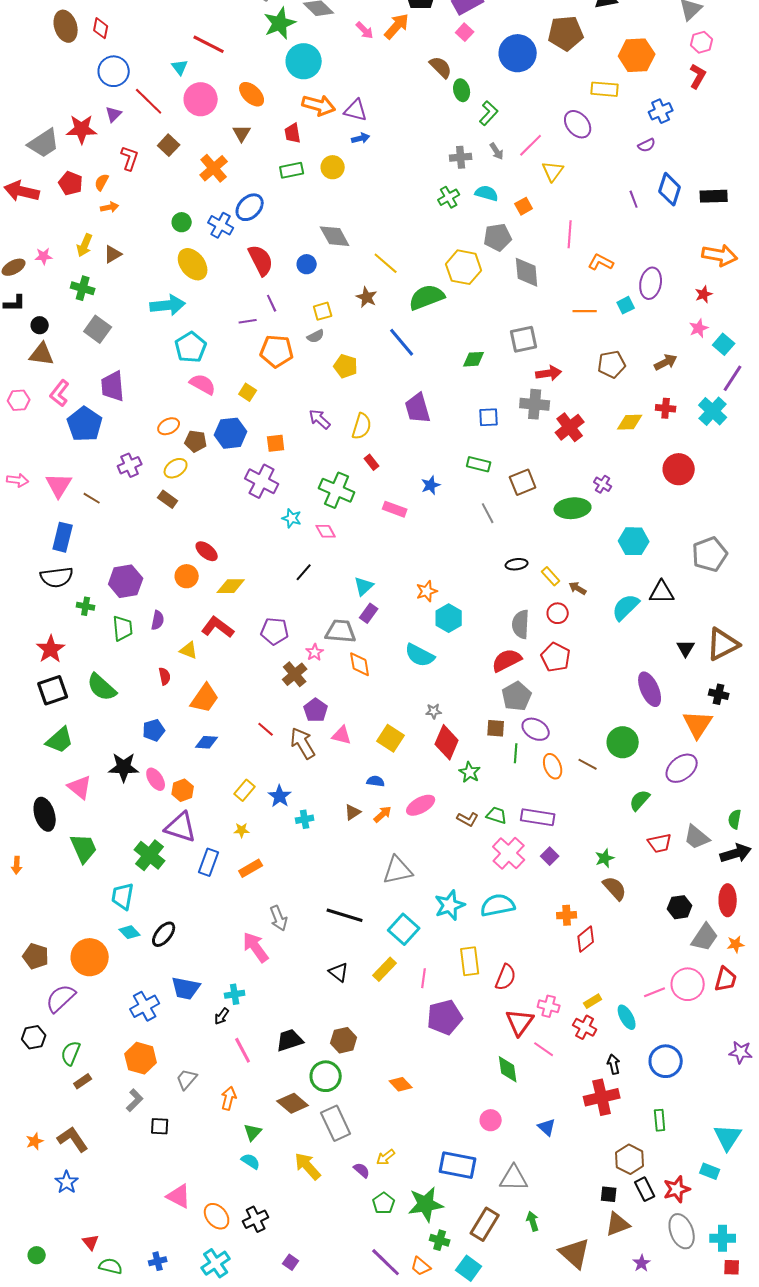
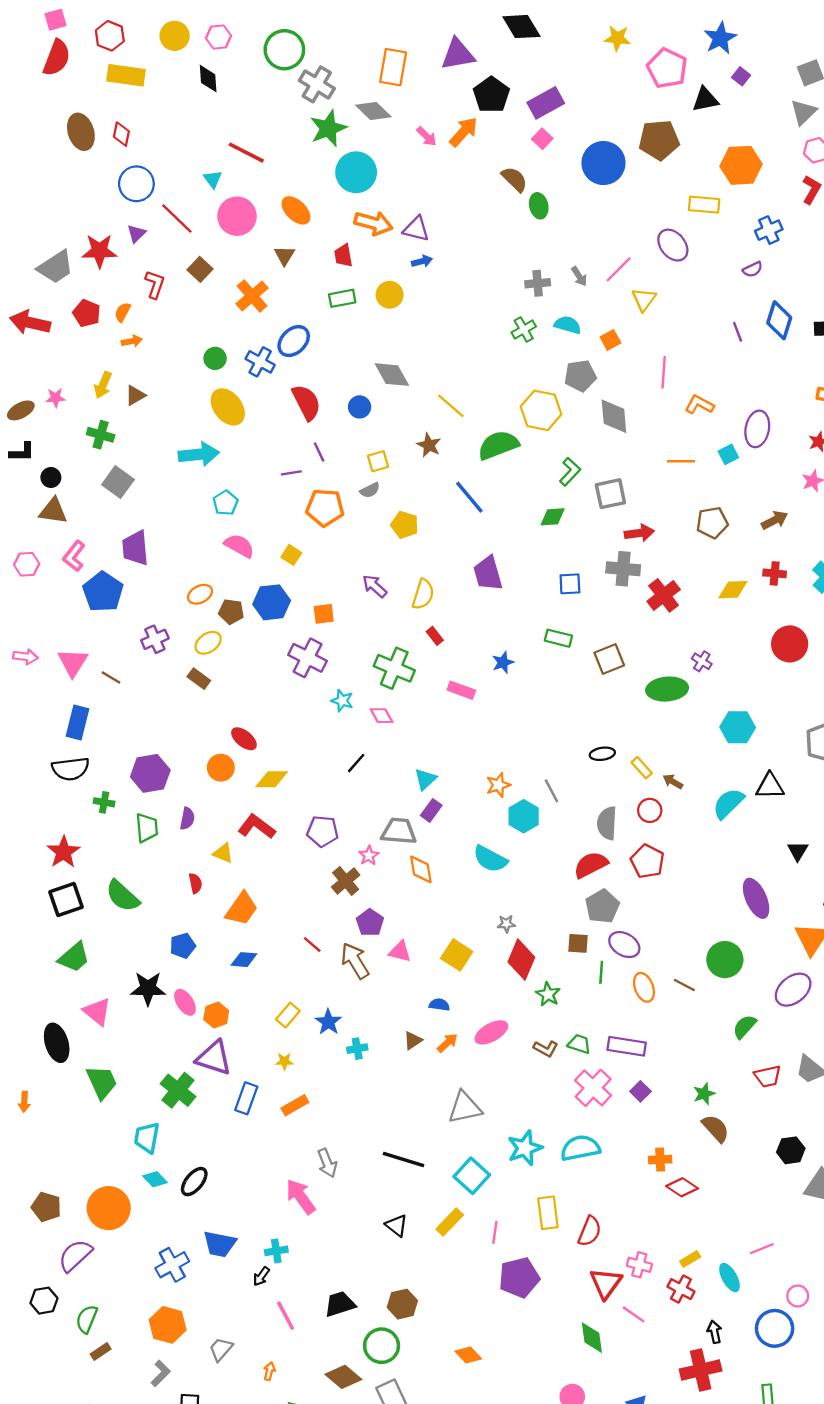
green L-shape: (489, 113) -> (570, 472), moved
cyan pentagon: (191, 347) -> (225, 503), size x0.7
gray line: (488, 513) -> (551, 791), moved
red diamond: (586, 939) -> (682, 1187), turned 72
pink circle: (688, 984) -> (798, 1296), moved, size x0.6
orange arrow: (229, 1098) -> (269, 1371), size x0.7

